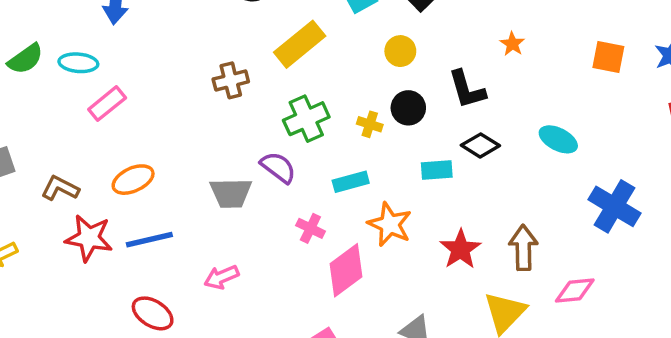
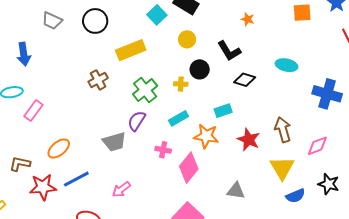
yellow rectangle: (300, 44) -> (131, 50), turned 32
purple semicircle: (278, 167) -> (137, 121), turned -80
cyan rectangle: (437, 170) -> (223, 111), moved

